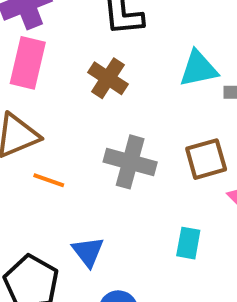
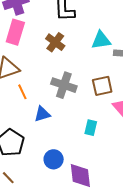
orange line: (49, 180) -> (22, 92), turned 42
blue triangle: (88, 252) -> (42, 114), moved, turned 48

